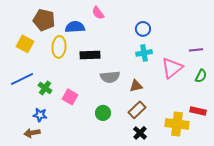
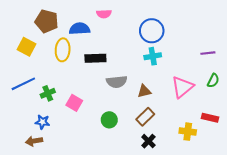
pink semicircle: (98, 13) -> (104, 14), turned -56
blue circle: (143, 29) -> (152, 31), size x1.5
pink triangle: (172, 68) -> (182, 87), moved
green cross: (45, 88) -> (48, 93), turned 32
yellow cross: (177, 124) -> (188, 132), size x0.7

